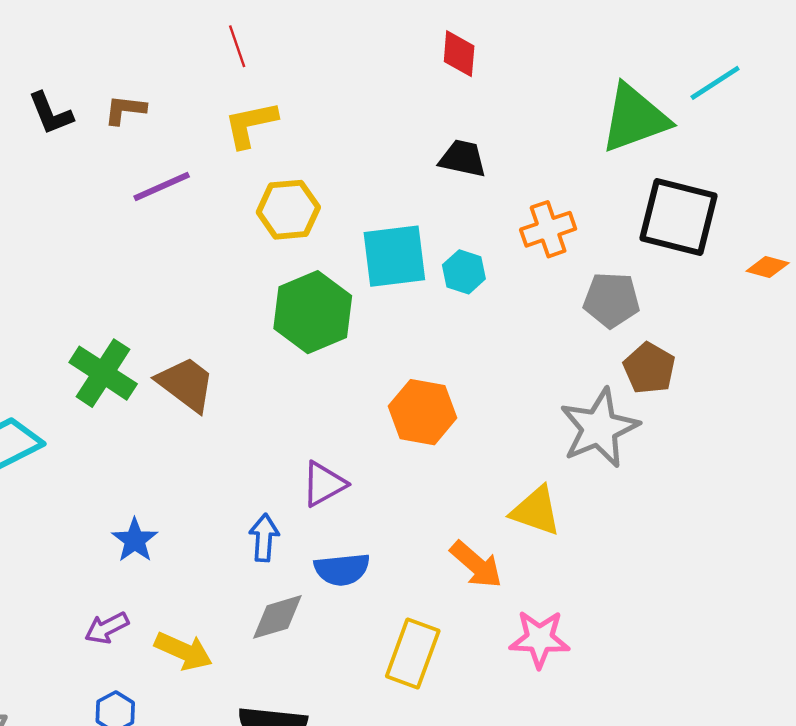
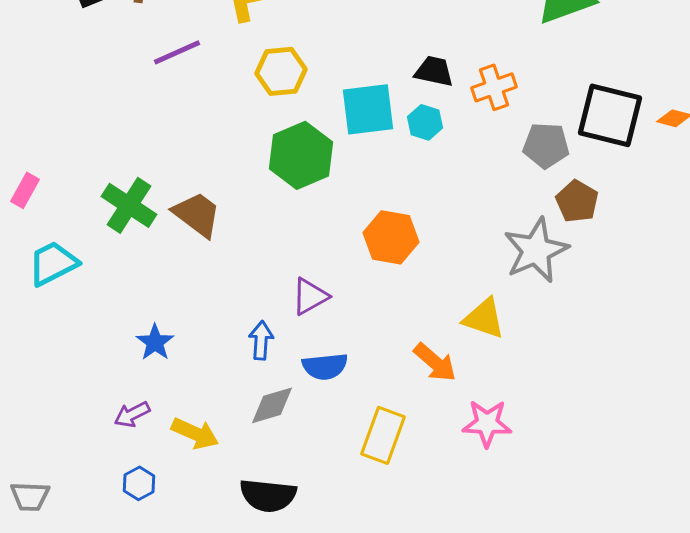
black trapezoid: (463, 158) -> (434, 71), moved
black square: (679, 217) -> (610, 115), moved

